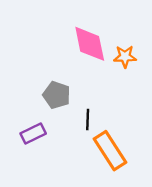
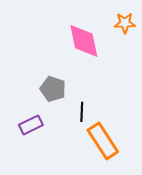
orange star: (125, 57) -> (125, 23), moved

